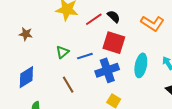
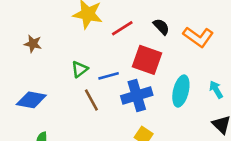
black semicircle: (114, 17) -> (161, 27), moved
blue diamond: (26, 77) -> (31, 100), turned 40
brown line: (68, 85) -> (91, 100), moved

